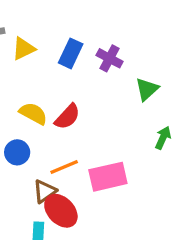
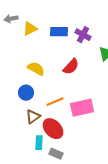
blue rectangle: (71, 53) -> (59, 32), turned 66
red semicircle: (67, 117) -> (71, 67), moved
brown triangle: (45, 191) -> (33, 117), moved

